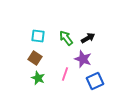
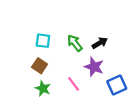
pink line: (65, 74) -> (74, 84), turned -56
blue square: (95, 81) -> (117, 85), moved

